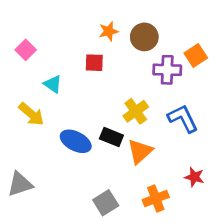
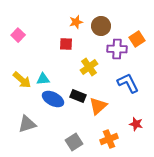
cyan triangle: (53, 84) -> (43, 79), moved, turned -40
yellow cross: (136, 111) -> (89, 67), moved
gray triangle: (20, 184) -> (27, 124), moved

